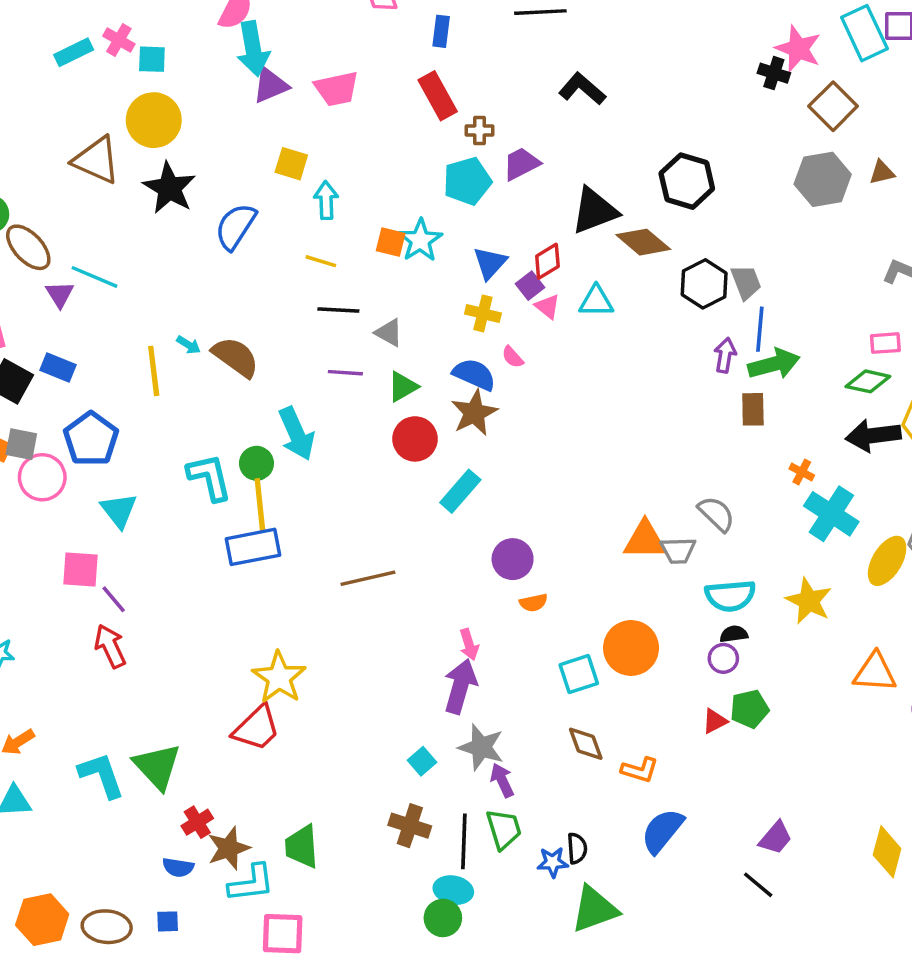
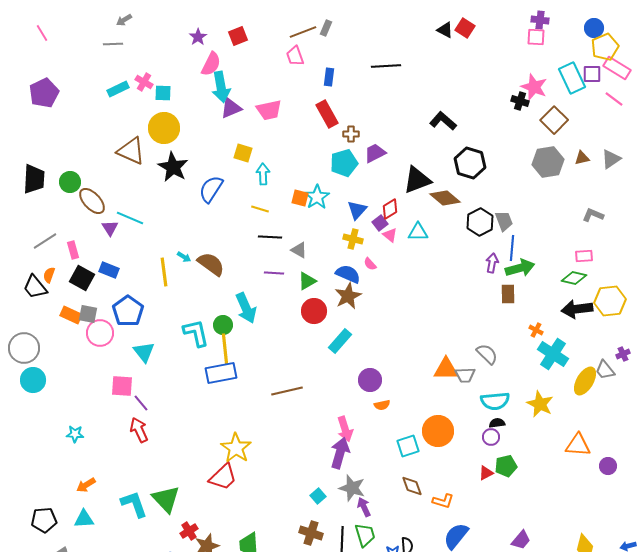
black L-shape: (582, 89) -> (443, 121), moved
pink arrow: (469, 644) -> (345, 429), size x1.4

